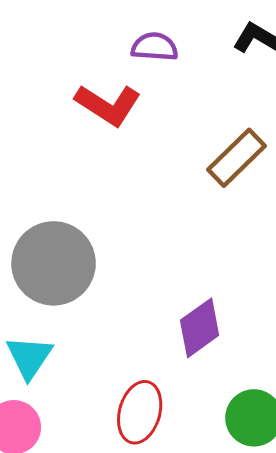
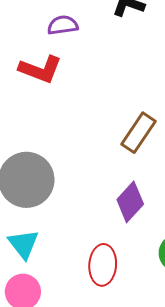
brown rectangle: (236, 158) -> (138, 133), moved

